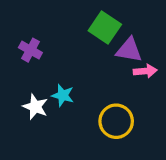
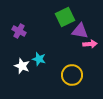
green square: (105, 27) -> (65, 17), turned 30

